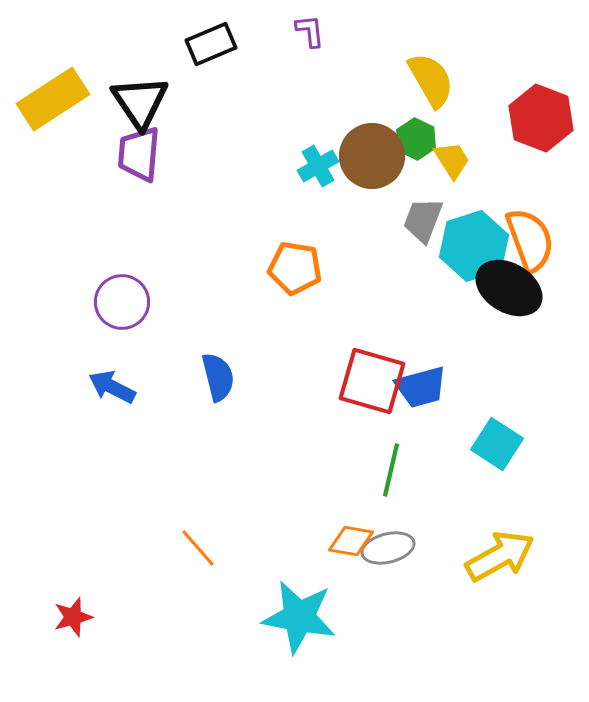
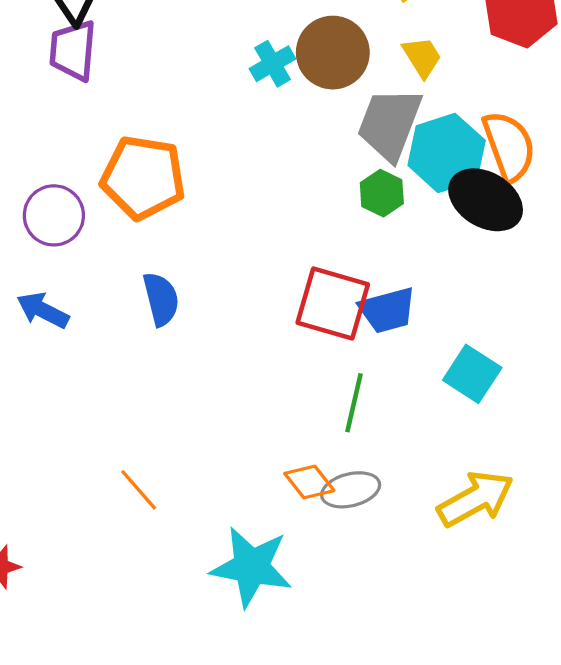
green hexagon: (416, 139) -> (382, 193), moved
gray trapezoid: (423, 220) -> (390, 124), size x1.5
orange pentagon: (295, 268) -> (143, 177), moved, size x1.4
orange diamond: (351, 541) -> (309, 482), turned 42

